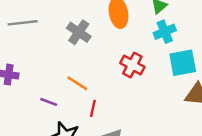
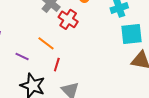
red cross: (132, 65) -> (68, 19), moved

